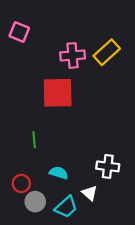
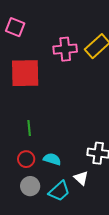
red square: (58, 93) -> (25, 73), moved
red circle: (21, 183) -> (26, 159), moved

